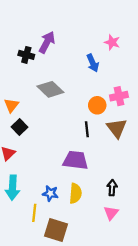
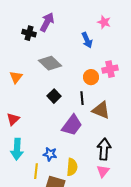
black square: (19, 127) -> (54, 96), moved
brown triangle: (117, 128) -> (101, 110), moved, turned -30
purple trapezoid: (75, 160) -> (72, 125), turned 120
black arrow: (112, 188) -> (104, 149), size x1.5
yellow semicircle: (75, 193) -> (72, 167), moved

